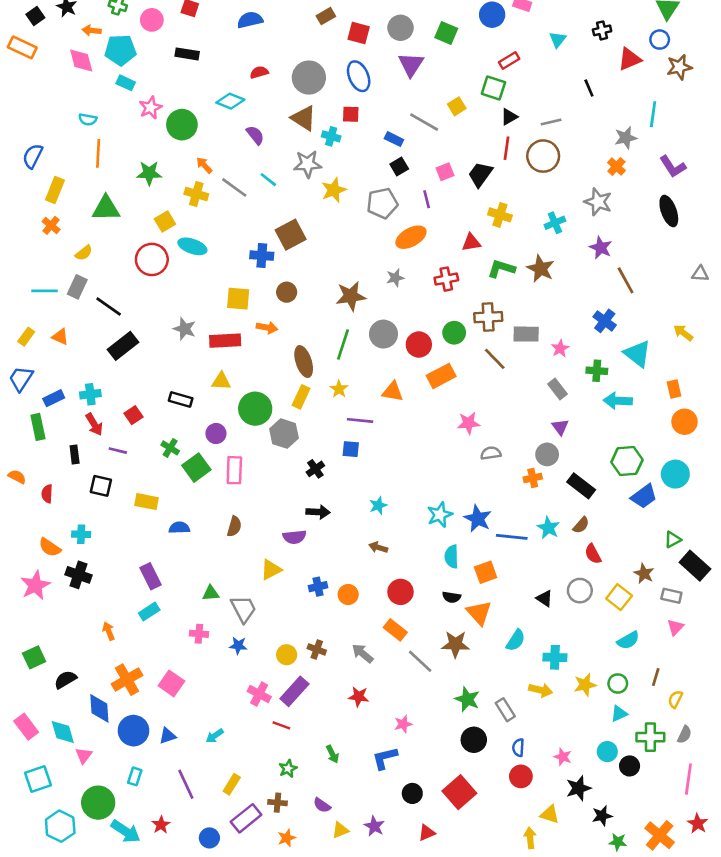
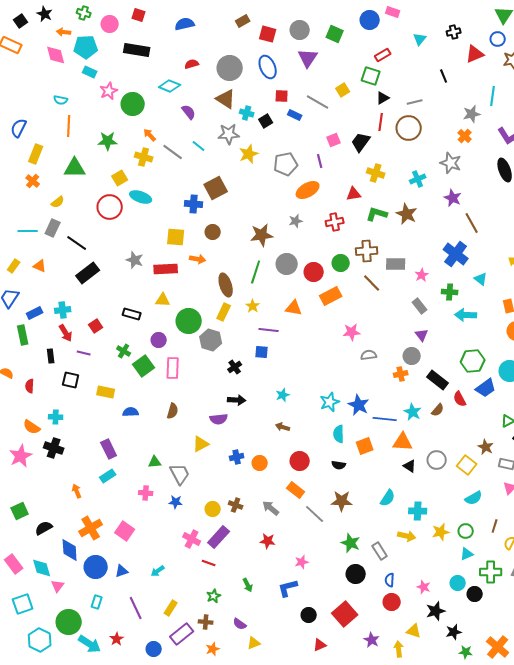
black rectangle: (187, 54) -> (137, 50), size x1.4
red square: (351, 114) -> (282, 96), moved
black square: (399, 167) -> (266, 121), moved
blue cross: (605, 321) -> (456, 254), size x1.4
cyan triangle: (637, 354) -> (481, 279), size x0.6
red semicircle: (593, 554) -> (460, 399), moved
orange triangle: (479, 613) -> (403, 442), moved, turned -45
purple star: (374, 826) -> (372, 640), moved

